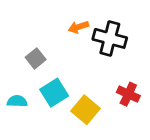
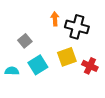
orange arrow: (78, 27) -> (55, 19), turned 104
yellow square: (86, 110) -> (67, 57), moved, turned 30

